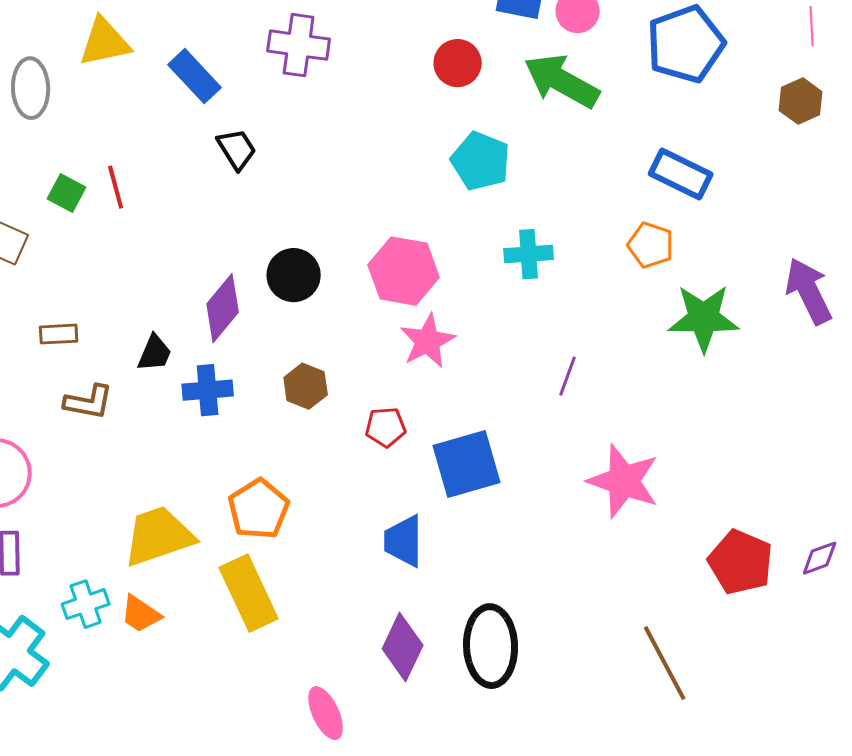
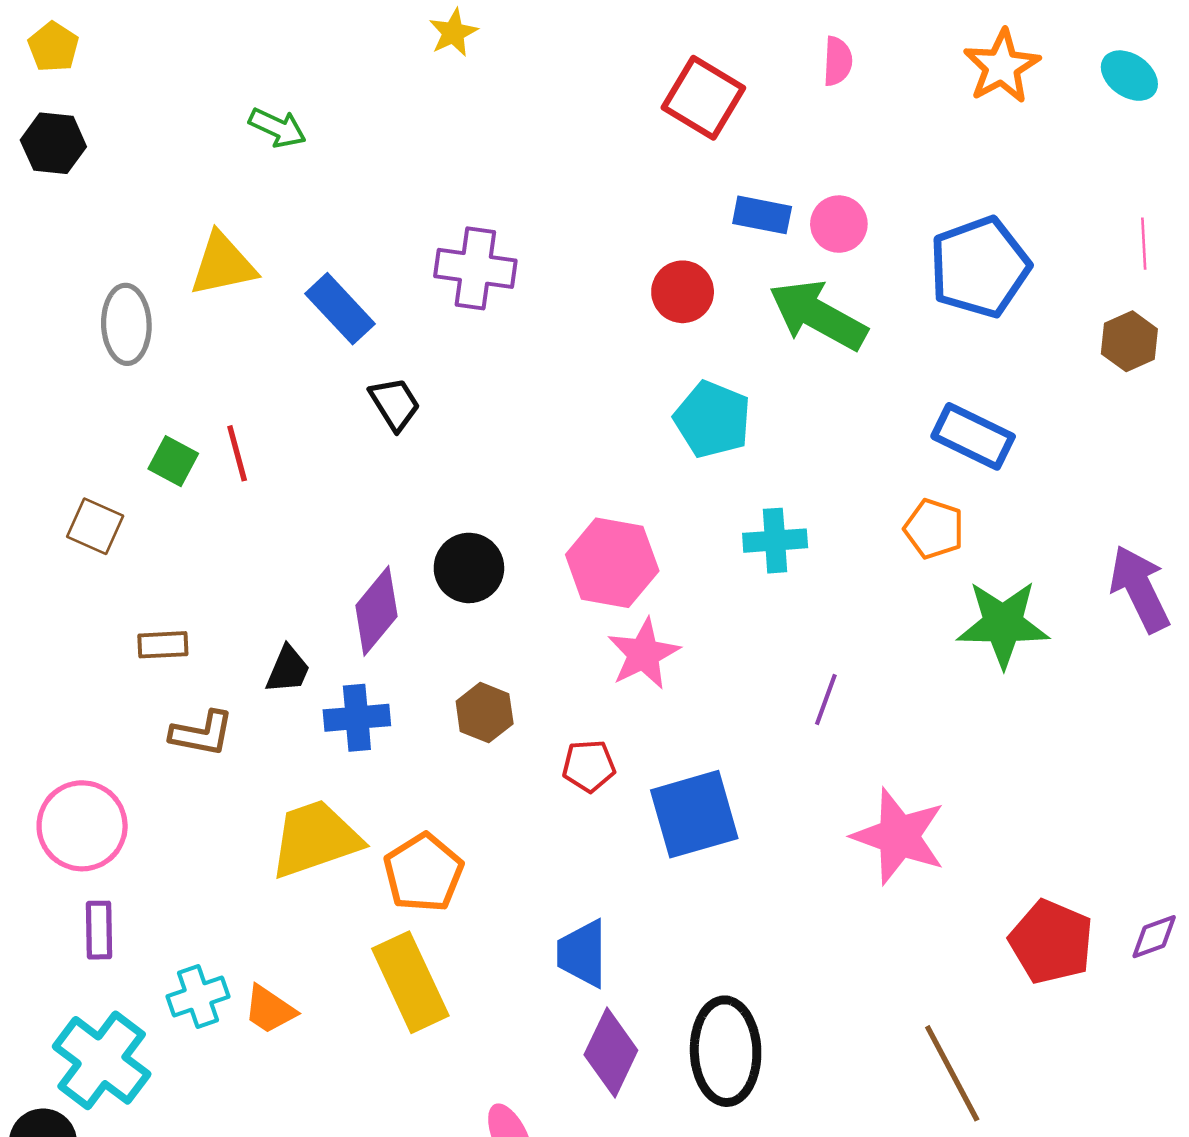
yellow trapezoid: (159, 536) -> (315, 839), moved
blue trapezoid: (404, 541) -> (582, 954), moved

